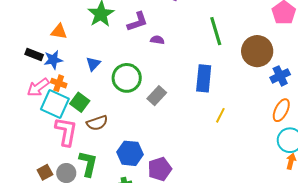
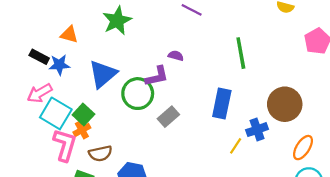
purple L-shape: (137, 22) -> (157, 76), moved
brown circle: (257, 51) -> (285, 104), moved
blue triangle: (93, 64) -> (103, 74), size x1.8
blue cross: (280, 76) -> (257, 130), moved
orange cross: (59, 83) -> (82, 130), moved, turned 35
brown semicircle: (97, 123) -> (100, 153), moved

